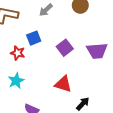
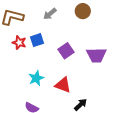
red star: (18, 53) -> (19, 43), moved
cyan star: (16, 81) -> (36, 78), moved

